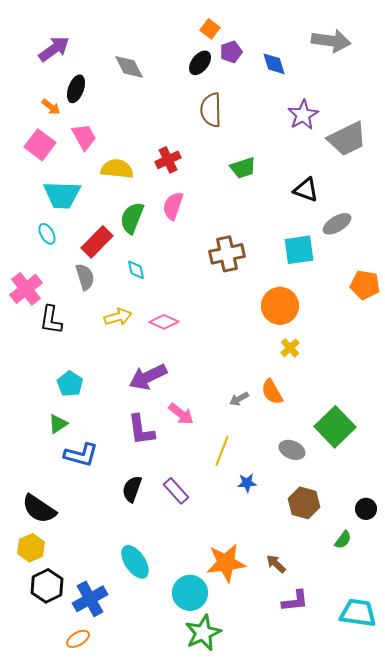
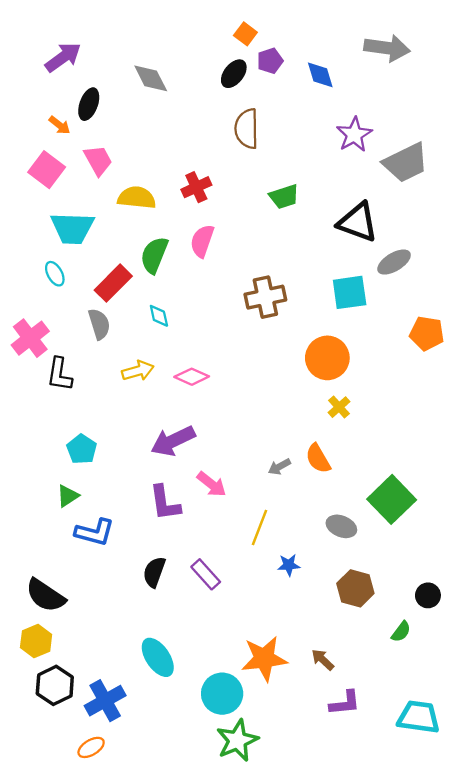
black triangle: (306, 190) -> (358, 222), size x1.4

